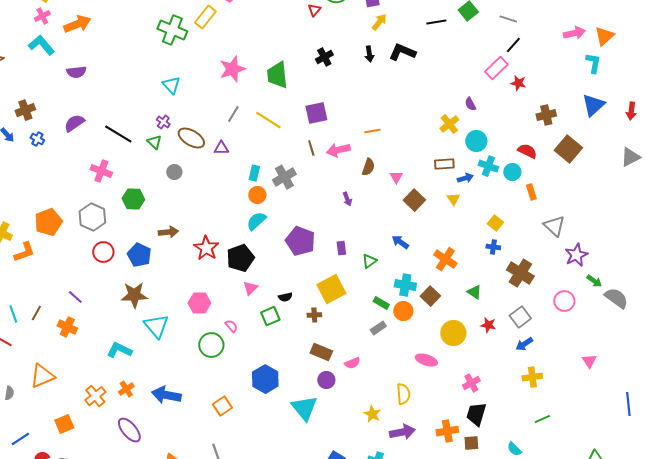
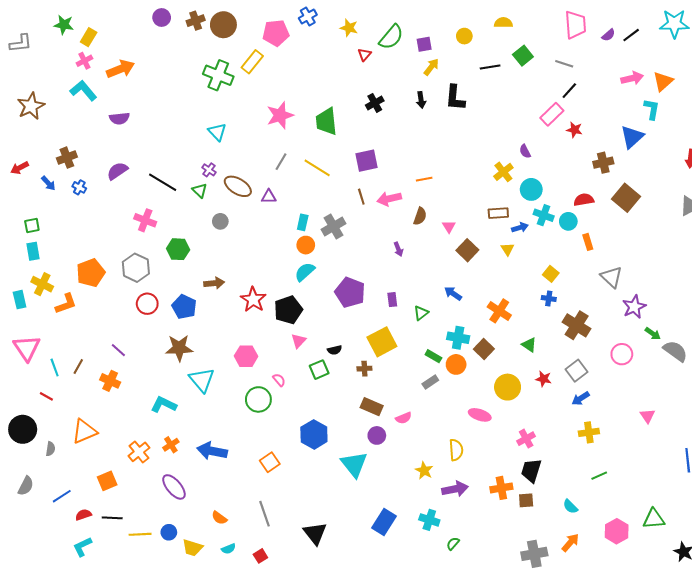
black L-shape: (402, 52) -> (455, 98), turned -108
blue triangle: (593, 105) -> (632, 137), moved
red semicircle: (527, 151) -> (584, 200), turned -36

